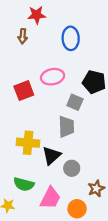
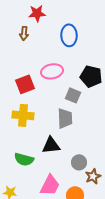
yellow cross: (28, 143) -> (23, 115), moved
black triangle: (51, 155) -> (51, 145), turned 36
gray circle: (72, 168) -> (79, 162), moved
green semicircle: (24, 184) -> (24, 159), moved

